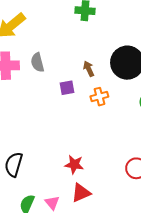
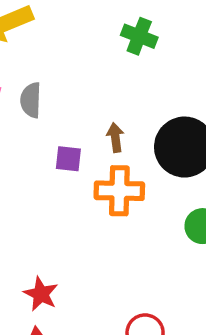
orange cross: (99, 97) -> (119, 191), size x1.5

